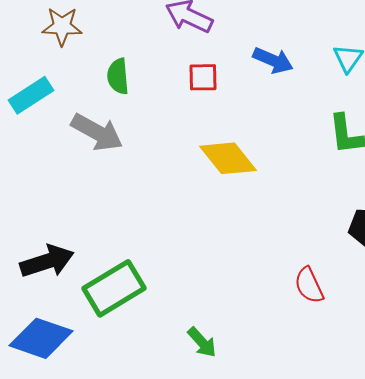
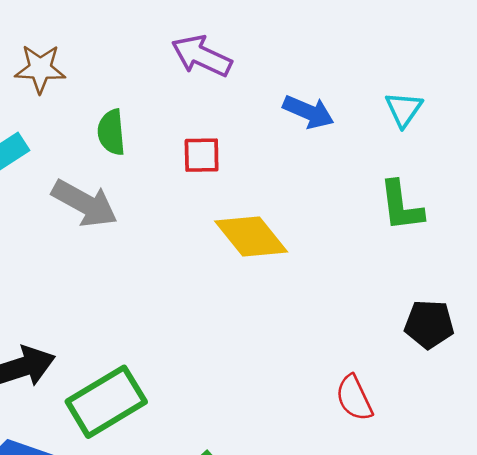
red square: (203, 77) -> (202, 155), moved

